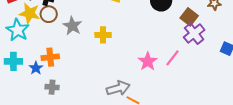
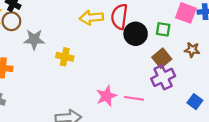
gray star: (72, 26) -> (34, 39), turned 30
pink line: (173, 58) -> (134, 98), turned 48

